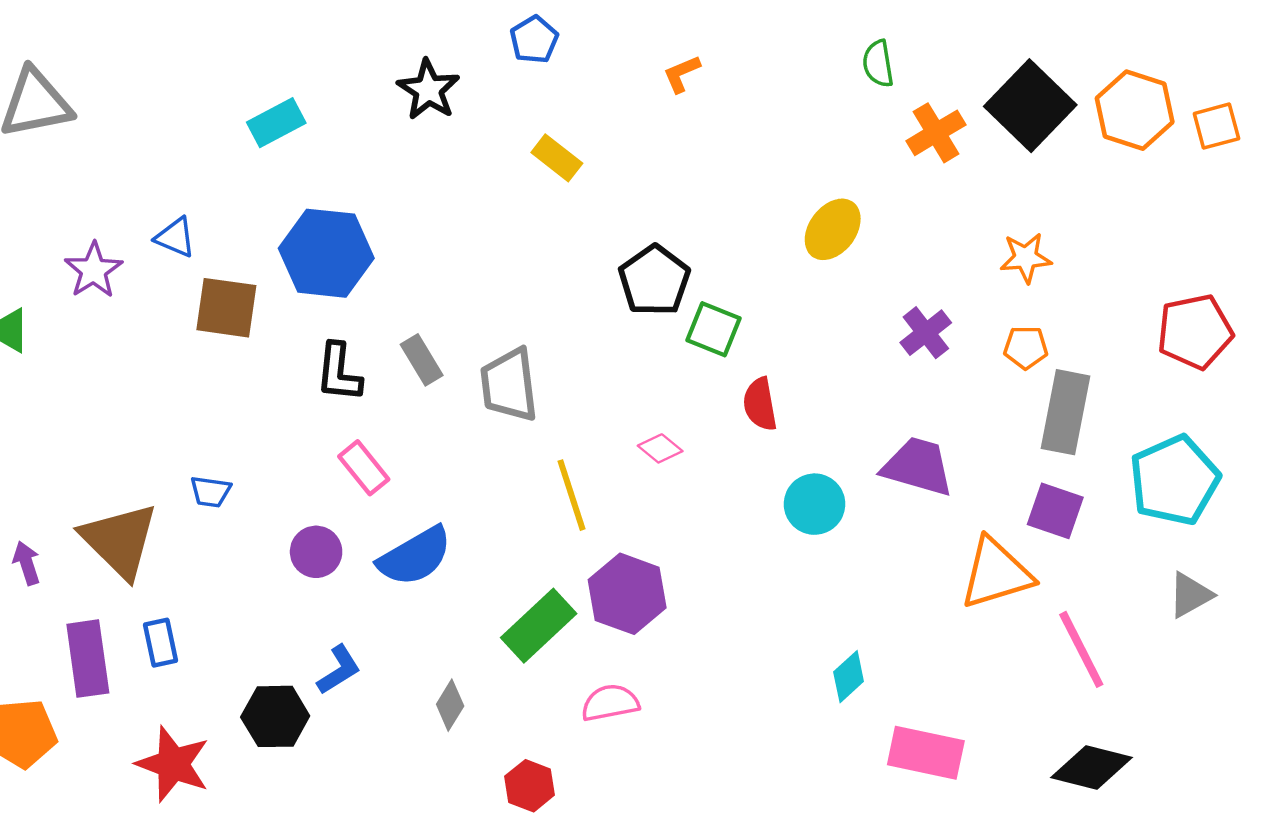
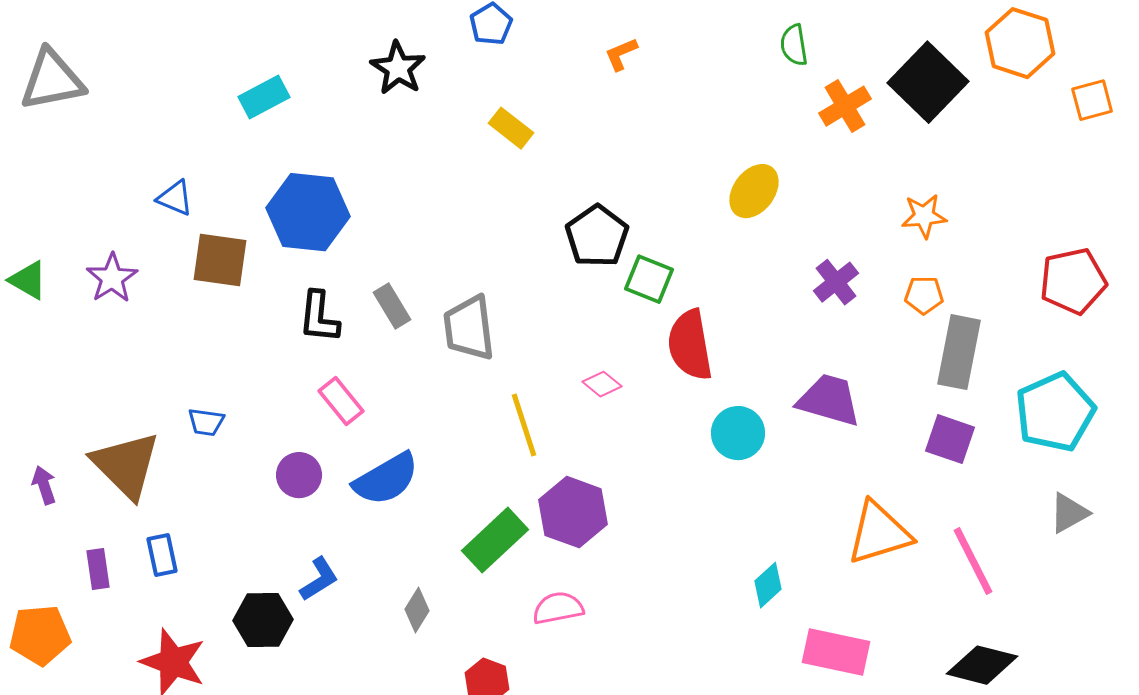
orange hexagon: (1135, 110) -> (1020, 43), moved
purple star: (94, 270) -> (112, 278), moved
red semicircle: (760, 404) -> (690, 345), size x1.5
orange triangle: (996, 573) -> (879, 533), moved
purple rectangle: (88, 659) -> (98, 569), size x0.6

